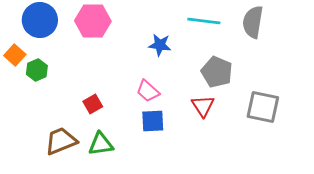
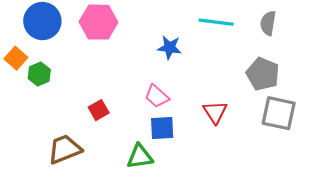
gray semicircle: (253, 22) -> (268, 23), size x0.7
gray pentagon: (217, 72) -> (263, 74), moved
green triangle: (101, 144) -> (140, 157), moved

